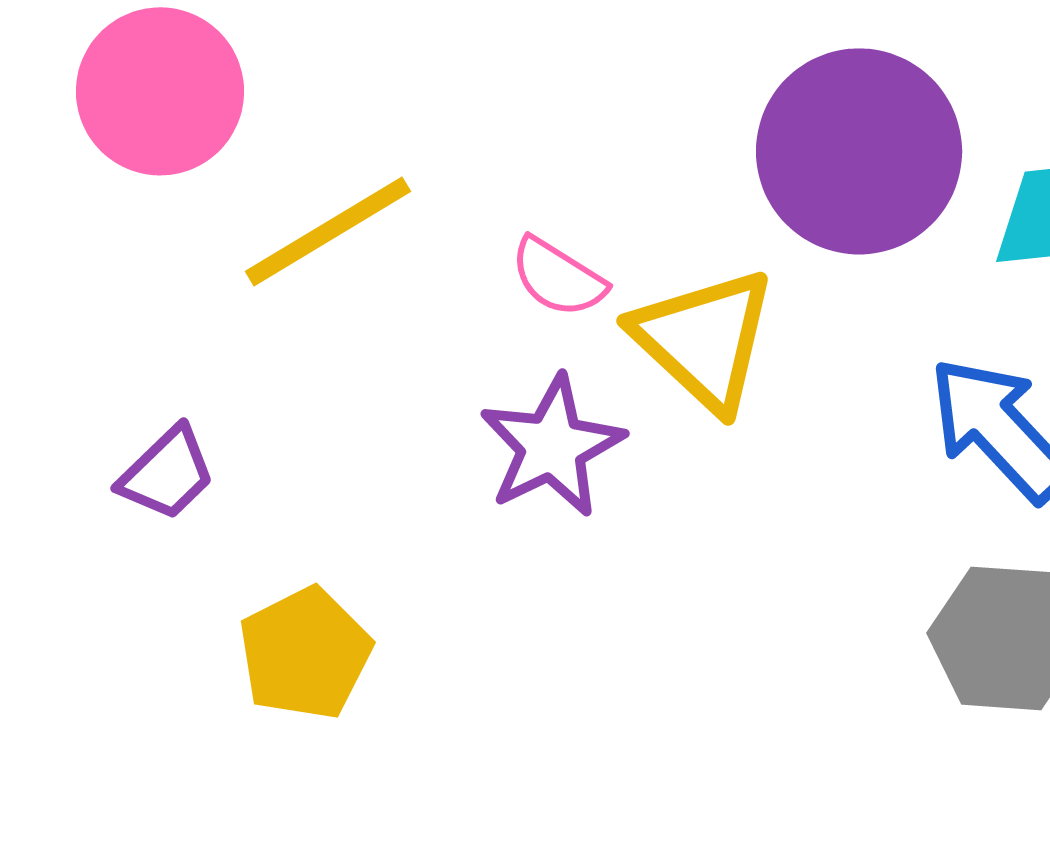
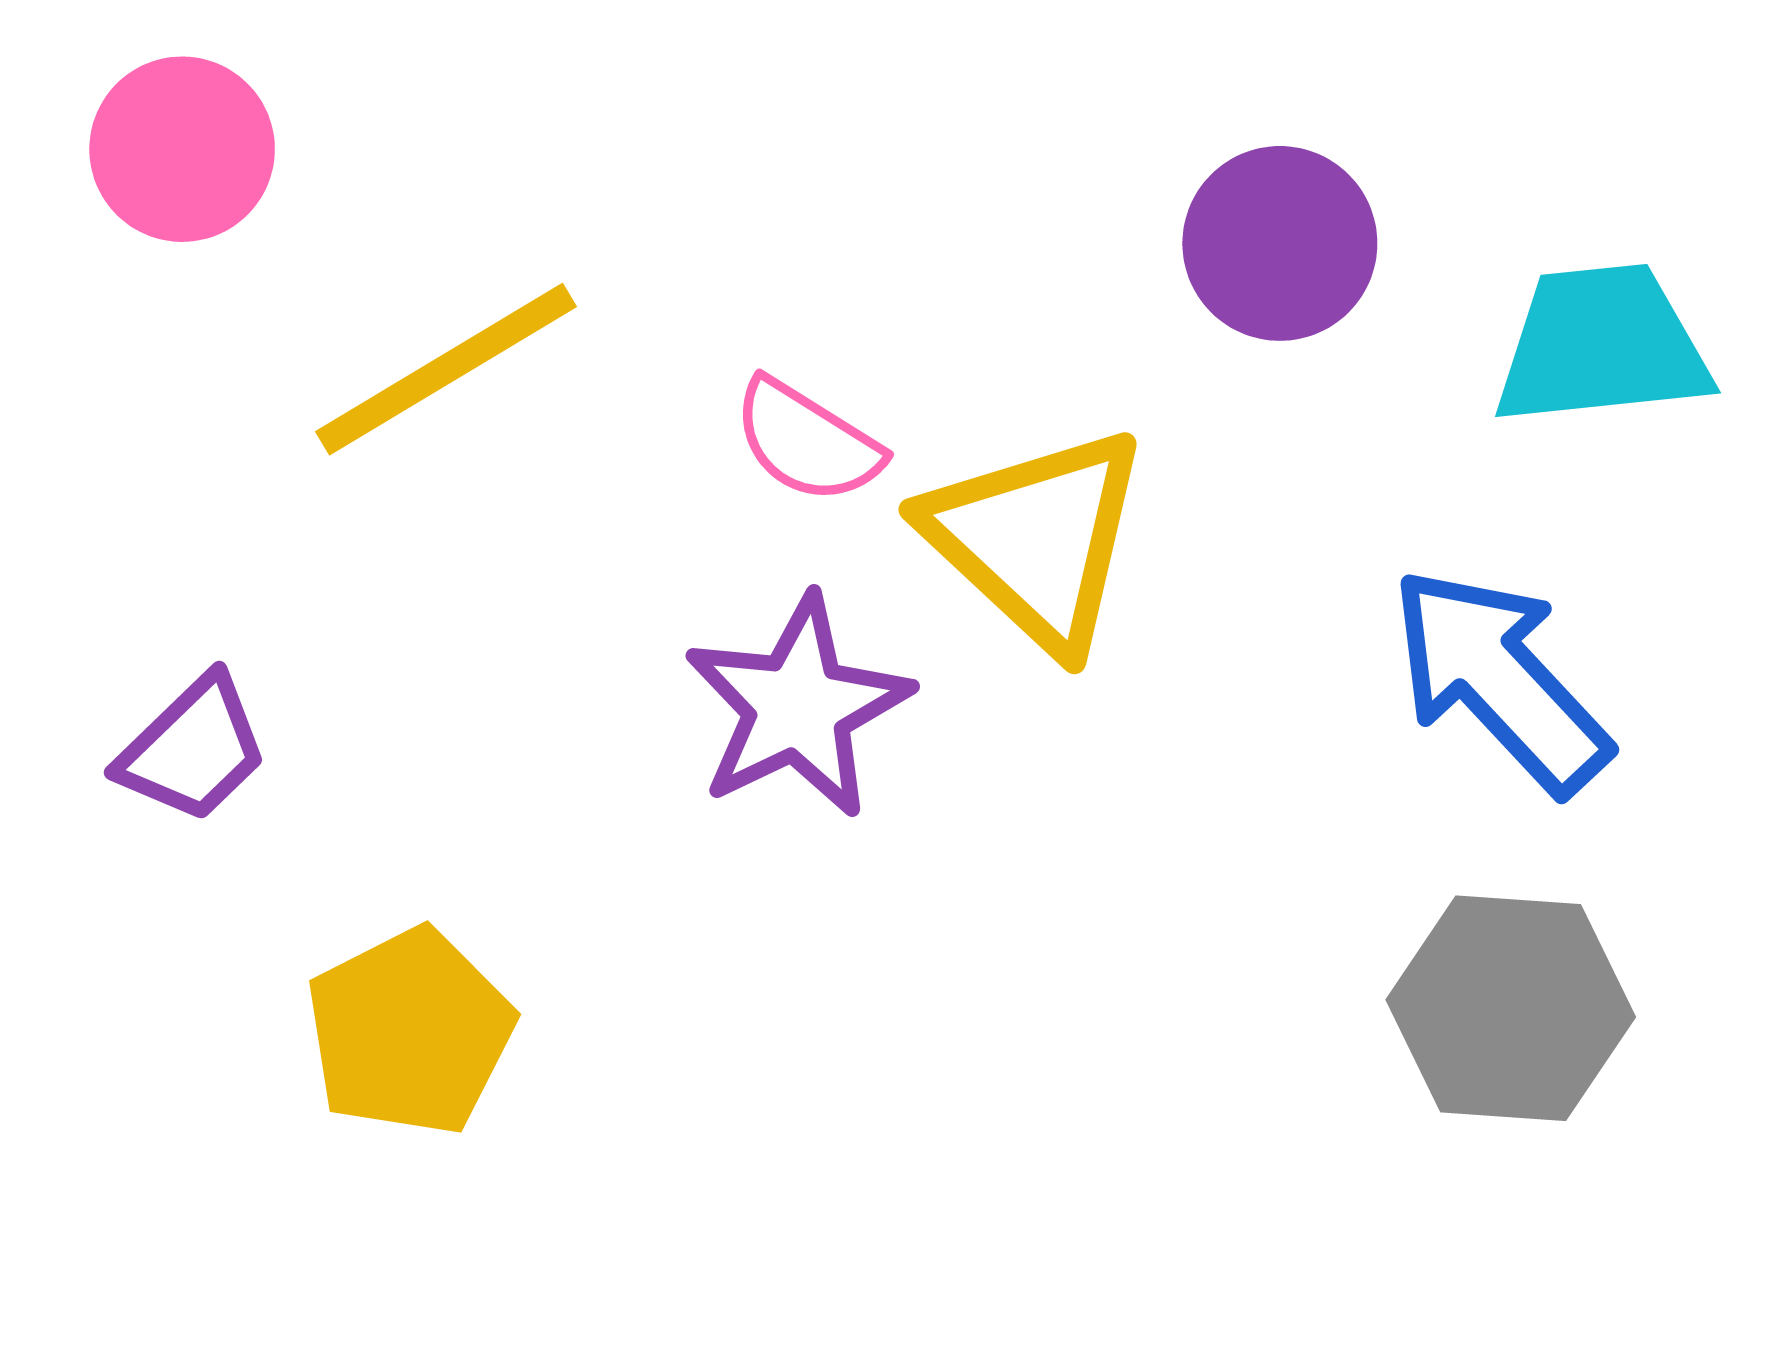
pink circle: (160, 91) -> (182, 149), size x0.7
purple circle: (859, 151) -> (1280, 243), size x0.6

